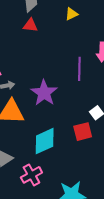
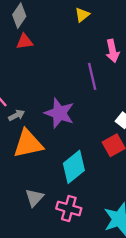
yellow triangle: (72, 14) -> (82, 15), moved
pink cross: (31, 175) -> (69, 208), turned -30

